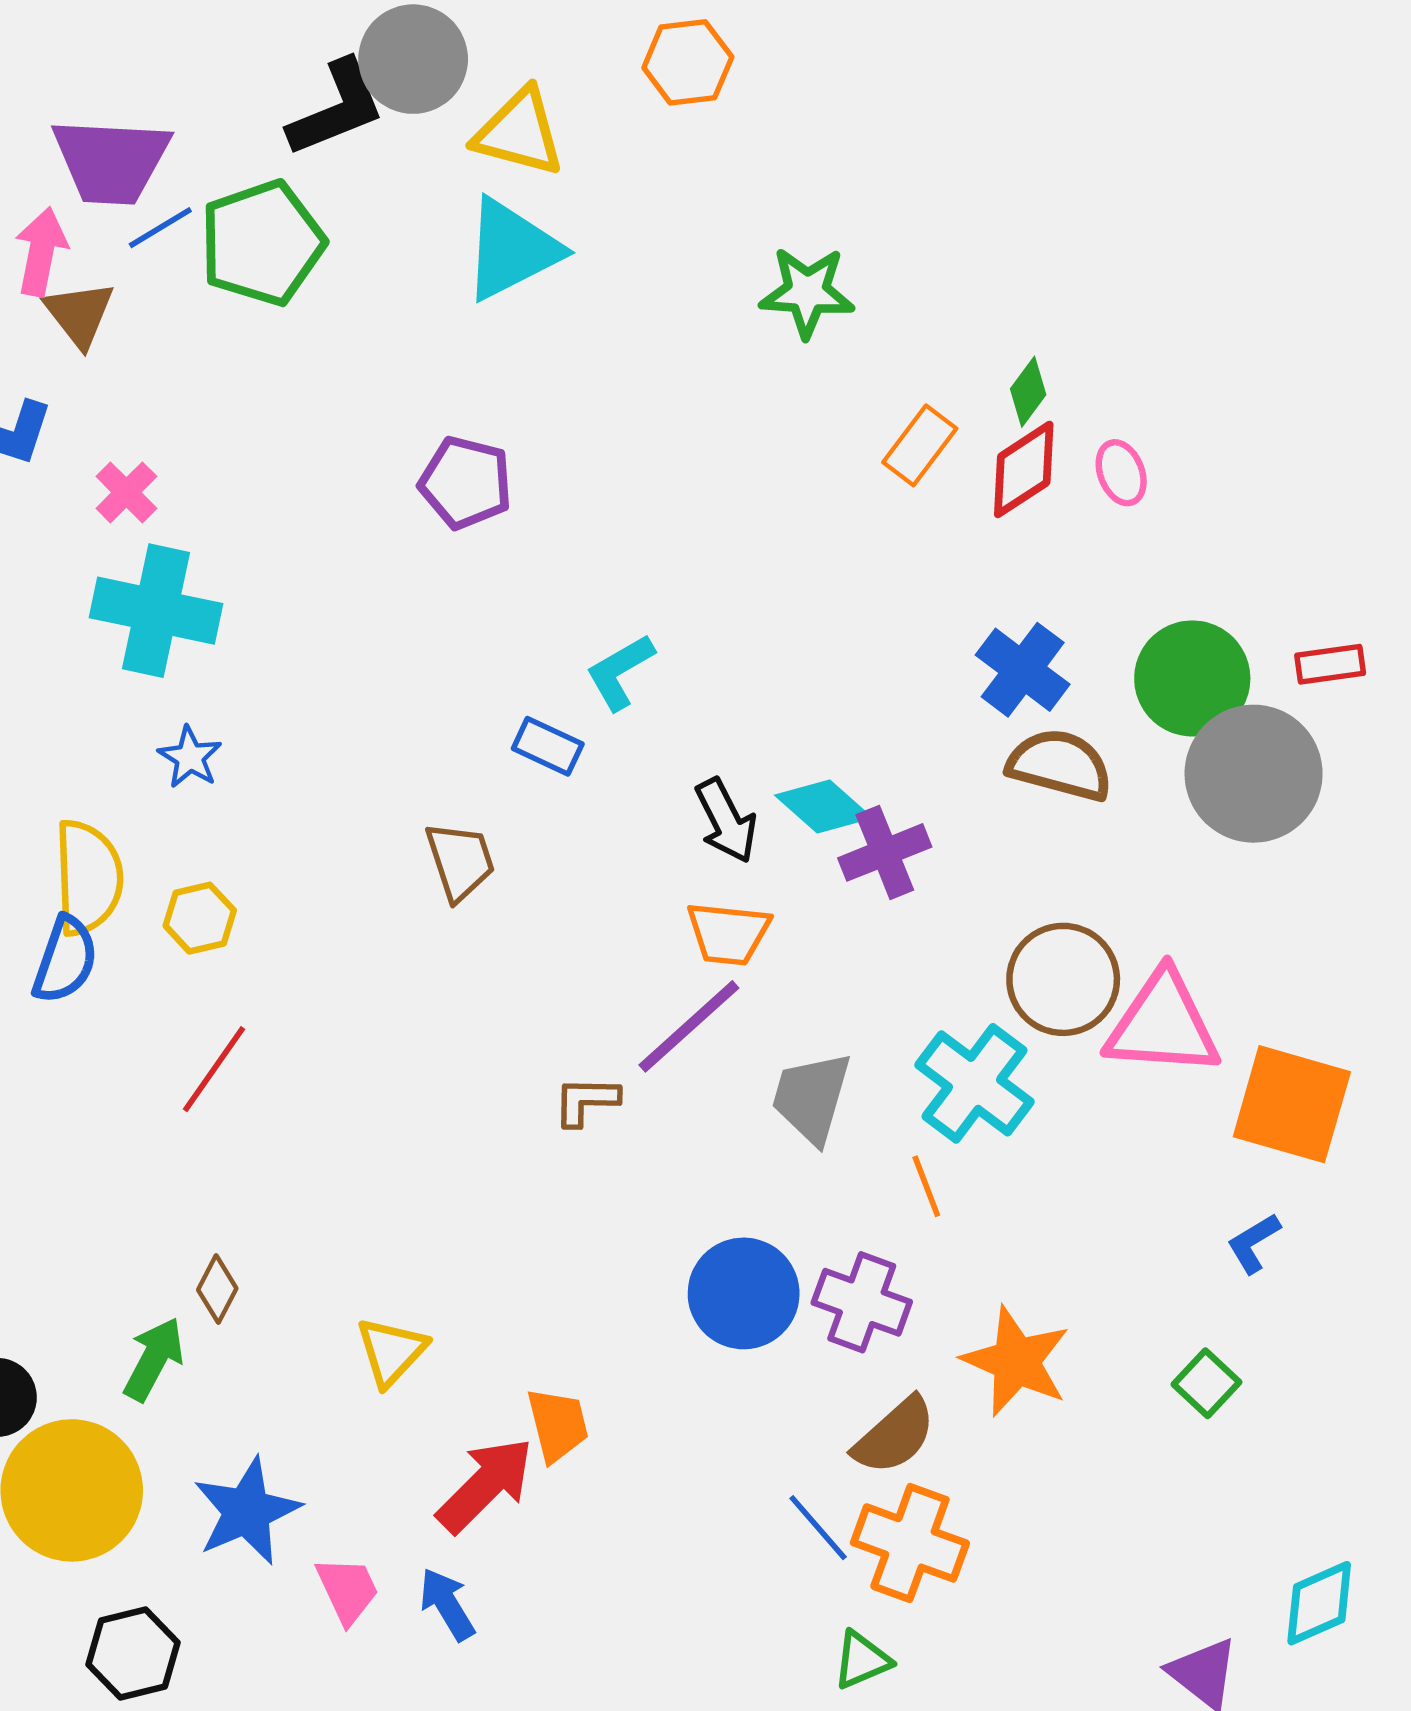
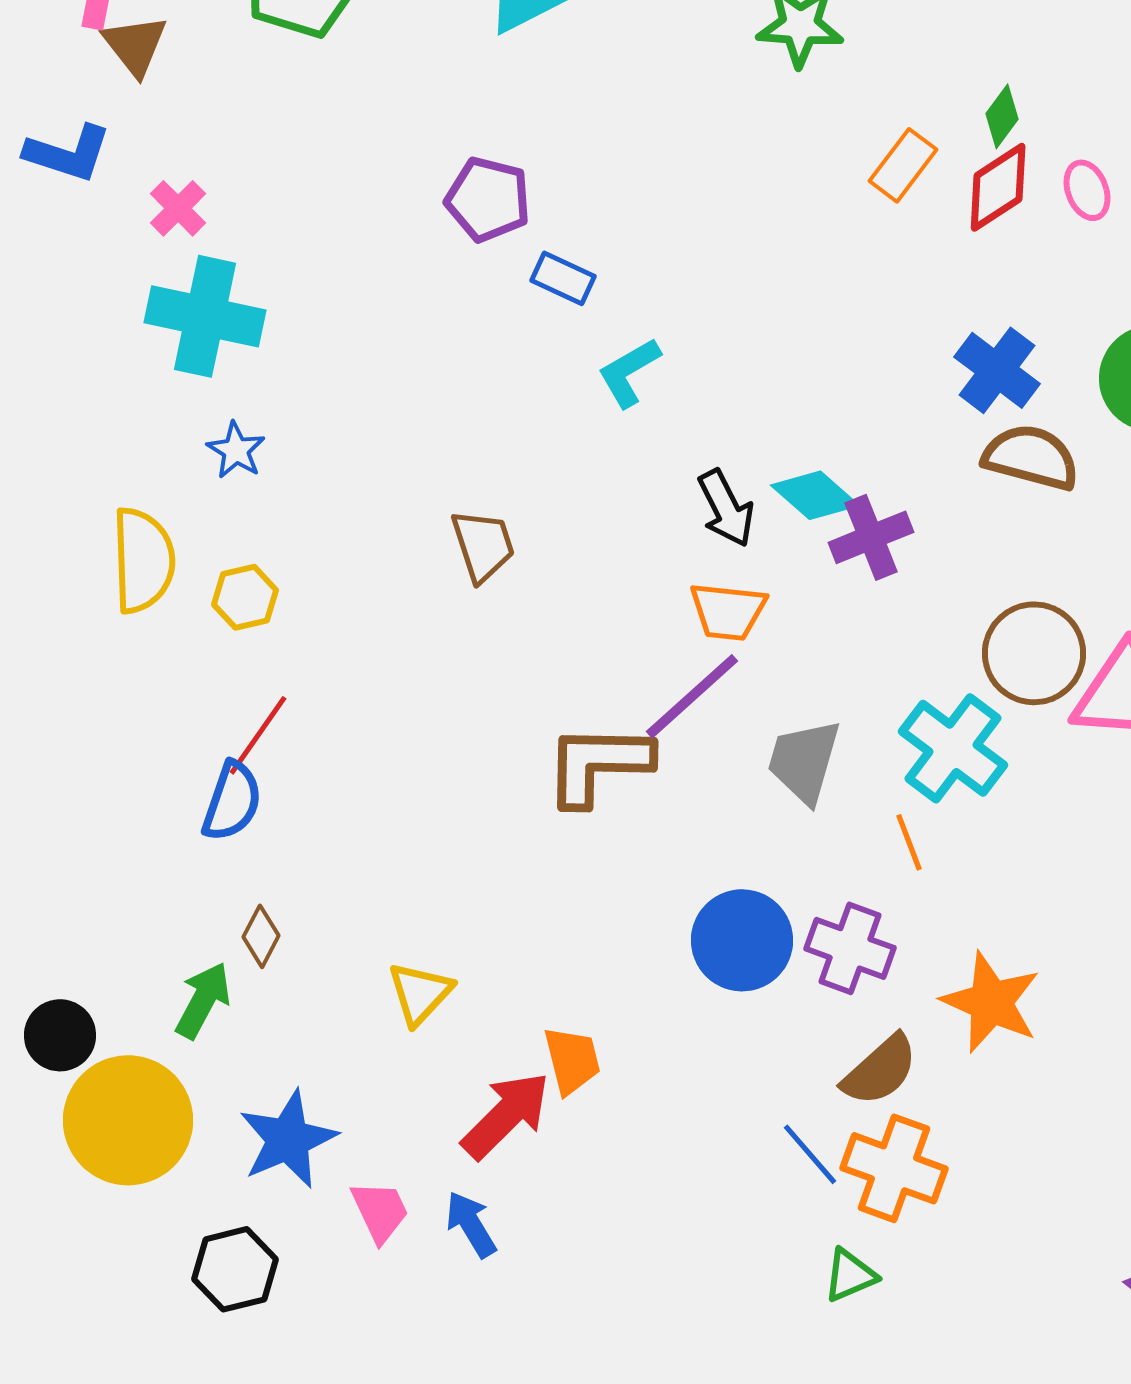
blue rectangle: (548, 746) -> (563, 278), moved
blue semicircle: (65, 960) -> (232, 801), moved
brown L-shape: (586, 1101) -> (598, 764), size x1.8
black hexagon: (133, 1653) -> (235, 1269), moved

